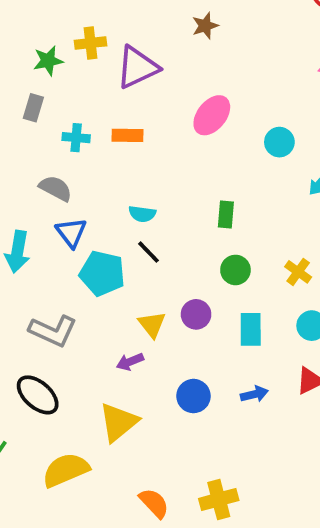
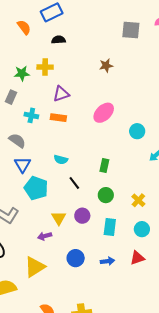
purple triangle: (137, 67) -> (61, 94), moved, size x0.7
black line: (149, 252) -> (74, 183), moved

